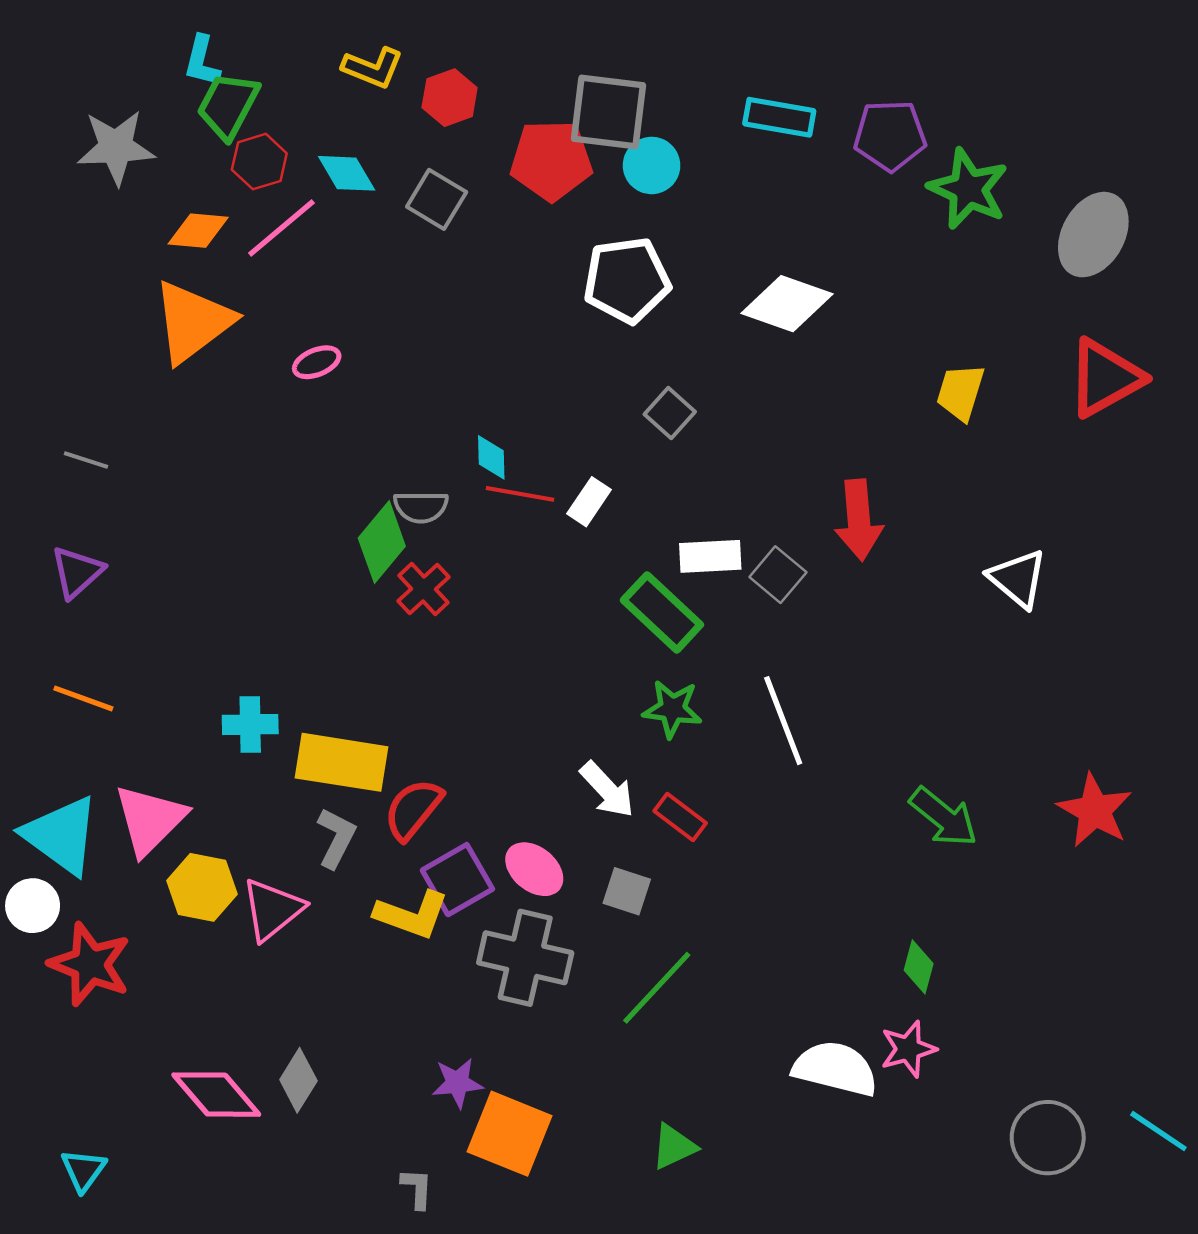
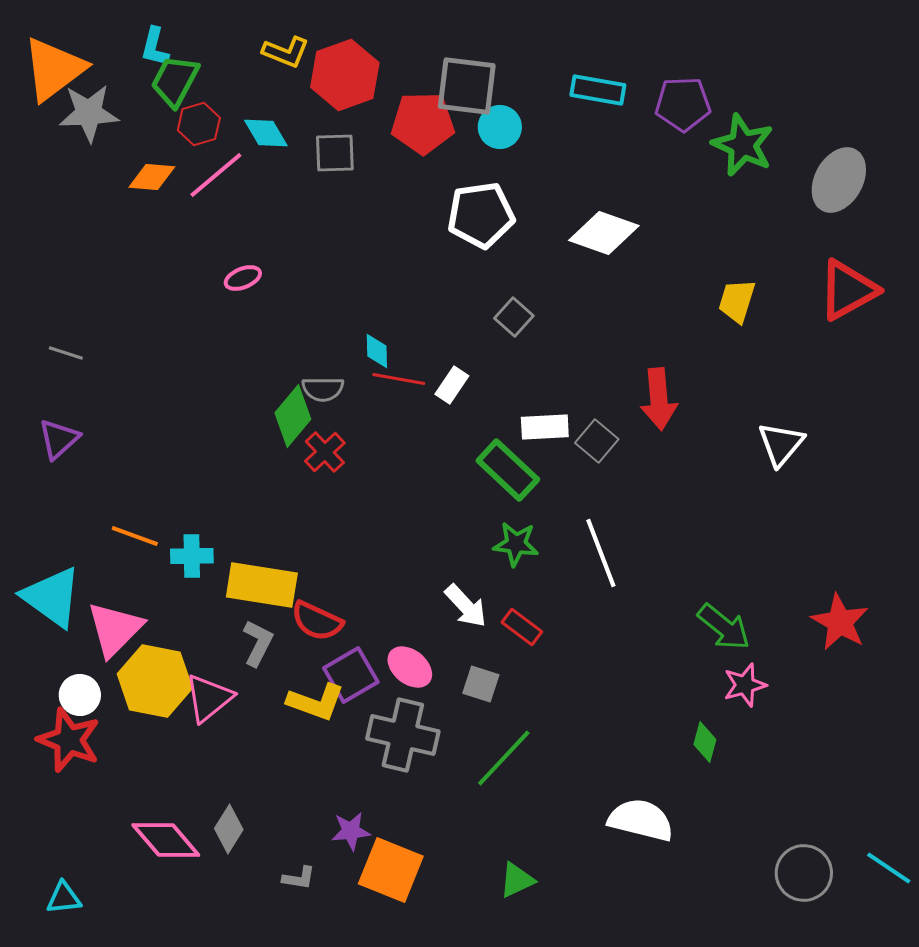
red hexagon: (450, 98) -> (345, 75), size x1.6
gray square: (437, 199) -> (335, 153), turned -33
orange triangle: (193, 322) -> (54, 69), moved
white triangle: (1018, 579) -> (781, 444), turned 30
orange line: (83, 698) -> (135, 536), moved
red semicircle: (413, 809) -> (317, 621), turned -104
cyan triangle: (61, 835) -> (52, 597), moved
yellow hexagon: (202, 887) -> (155, 681), size x1.4
white circle: (33, 906) -> (80, 695), moved
pink star: (908, 1049) -> (745, 685), moved
cyan triangle: (83, 1170) -> (64, 898), turned 48
gray L-shape: (417, 1188) -> (299, 878), moved, turned 96

